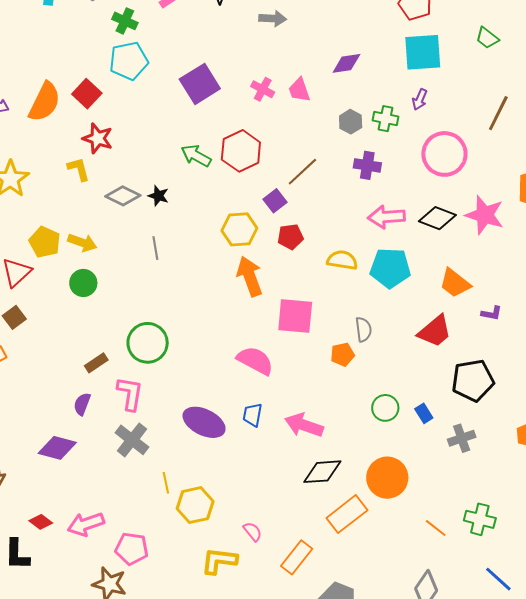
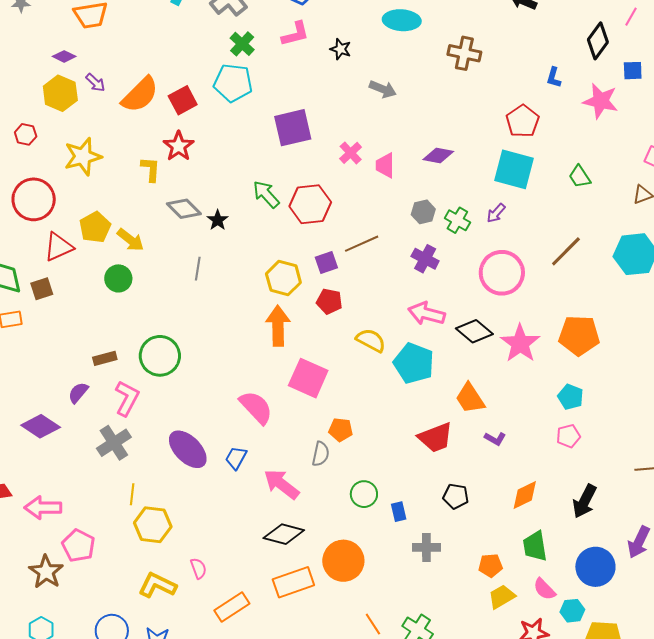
gray semicircle: (363, 330) -> (321, 454), moved
black pentagon: (473, 380) -> (456, 496), size x0.6

